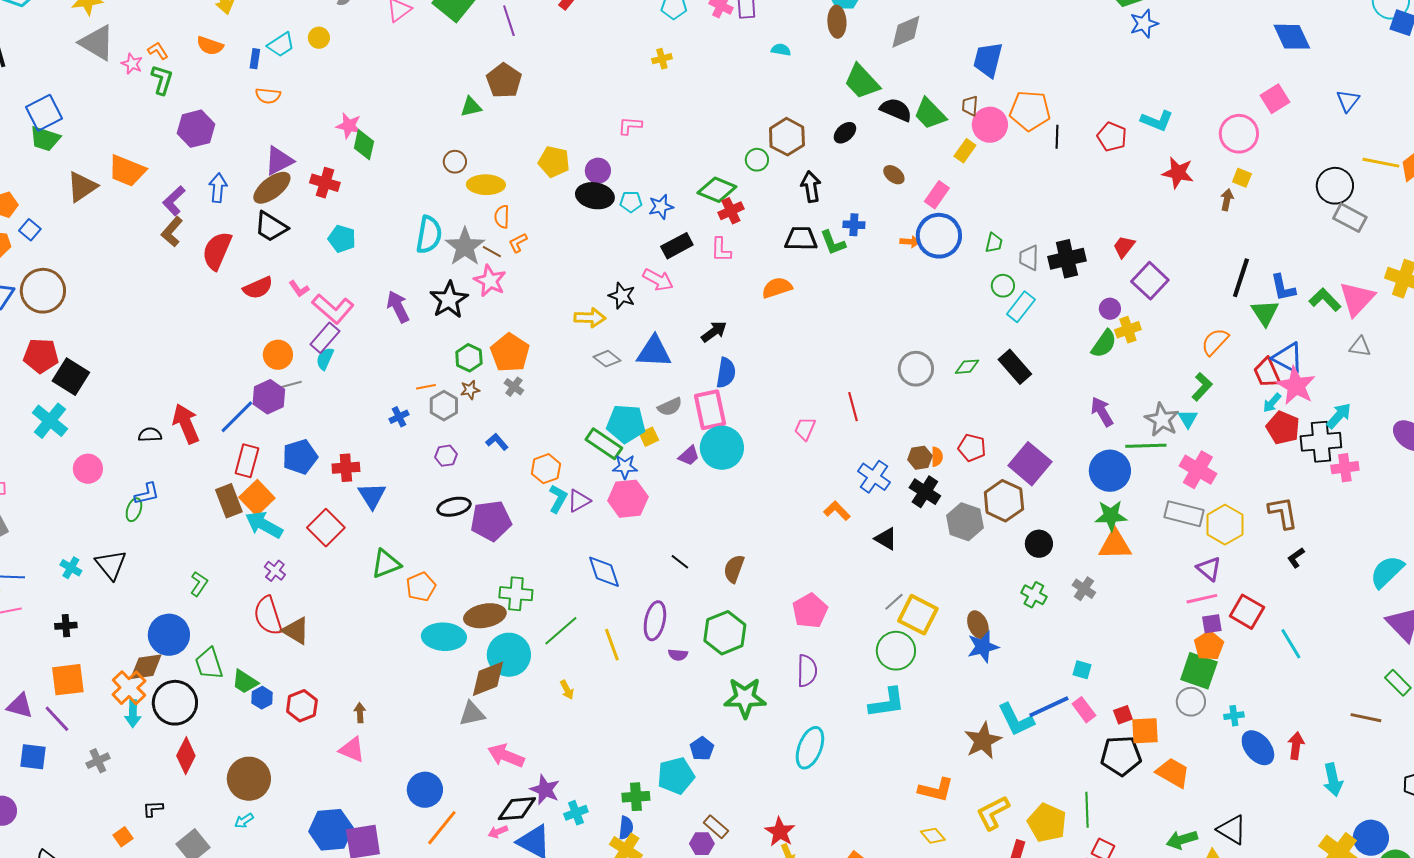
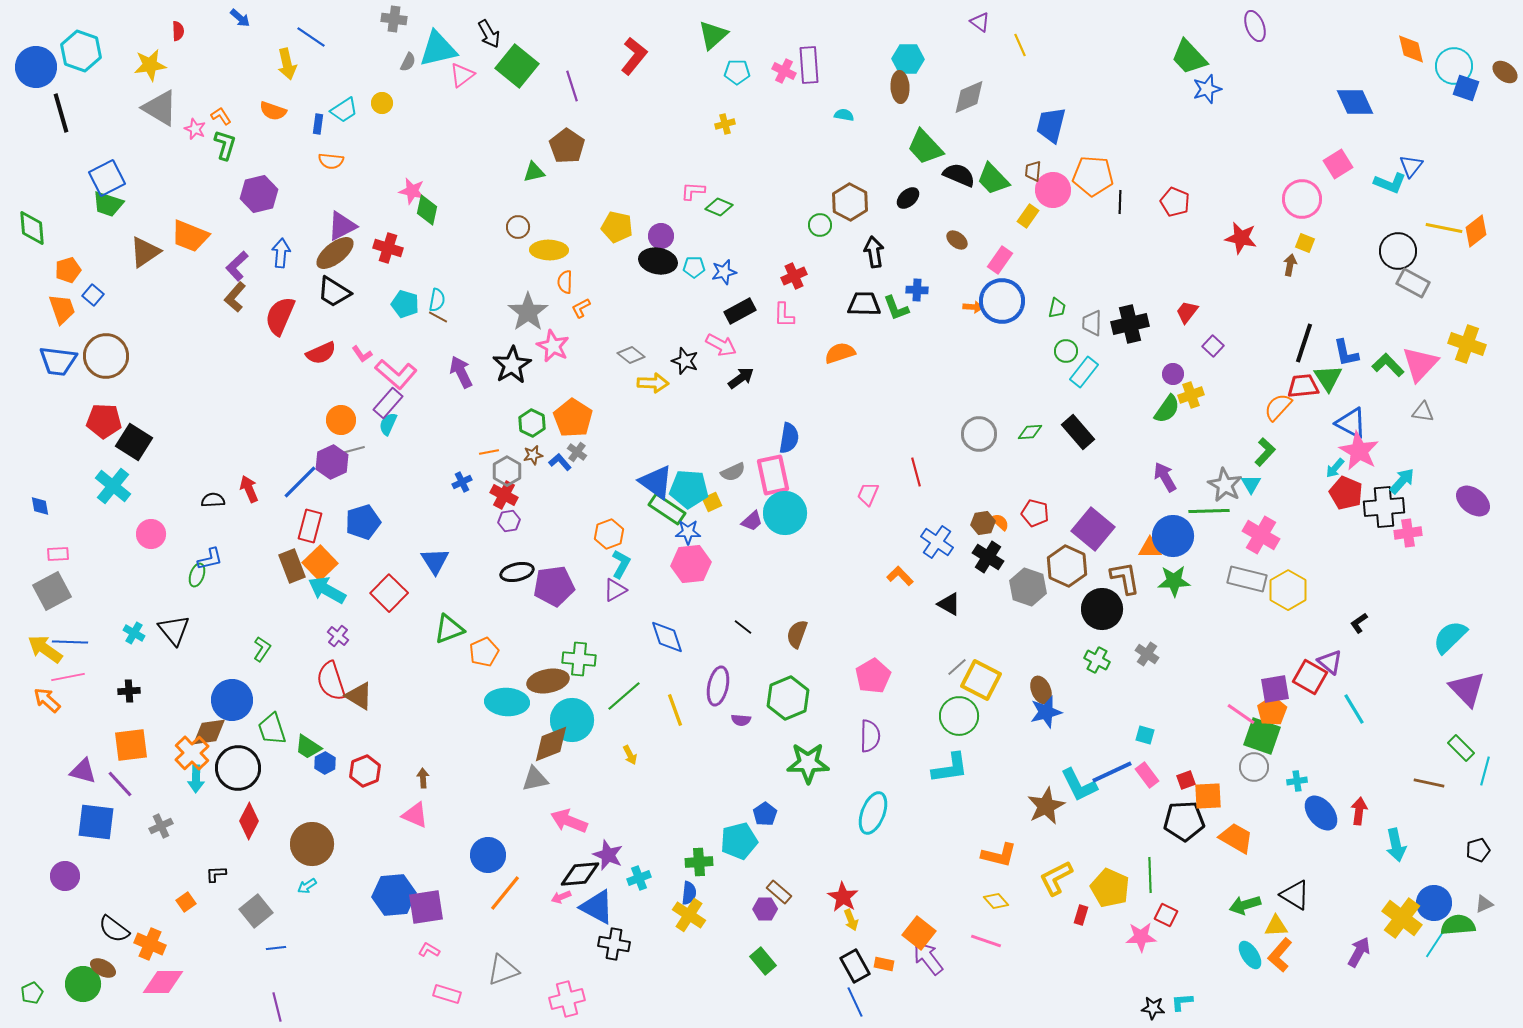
cyan L-shape: (1157, 121) -> (1390, 183), moved
green diamond: (717, 190) -> (719, 207), moved, size x0.7
cyan semicircle: (429, 235) -> (437, 300), moved, size x0.6
brown line: (492, 252) -> (438, 317), moved
purple square: (1150, 281) -> (1213, 346), size x0.6
black arrow: (714, 332) -> (741, 378), moved
blue triangle: (654, 352) -> (656, 482), moved, turned 33
gray diamond: (607, 359) -> (631, 355), moved
red trapezoid: (1267, 373) -> (1303, 386), moved, turned 108
red arrow: (186, 424) -> (249, 489), size x0.7
blue L-shape: (497, 442) -> (560, 462), moved
orange semicircle: (937, 457) -> (1000, 522), turned -48
red cross: (346, 468) -> (504, 495), moved, turned 32
purple triangle: (579, 501) -> (615, 590), moved
brown L-shape: (1283, 513) -> (1125, 578), moved
black circle: (1039, 544) -> (1102, 609), size x1.5
orange triangle: (1115, 545) -> (1150, 548), moved, size x0.7
purple triangle: (1209, 569) -> (1330, 662), moved
pink line: (1202, 599) -> (1241, 714), moved, turned 48
purple square: (1212, 624) -> (1275, 689), size x1.4
blue square: (33, 757) -> (96, 822), size x1.4

